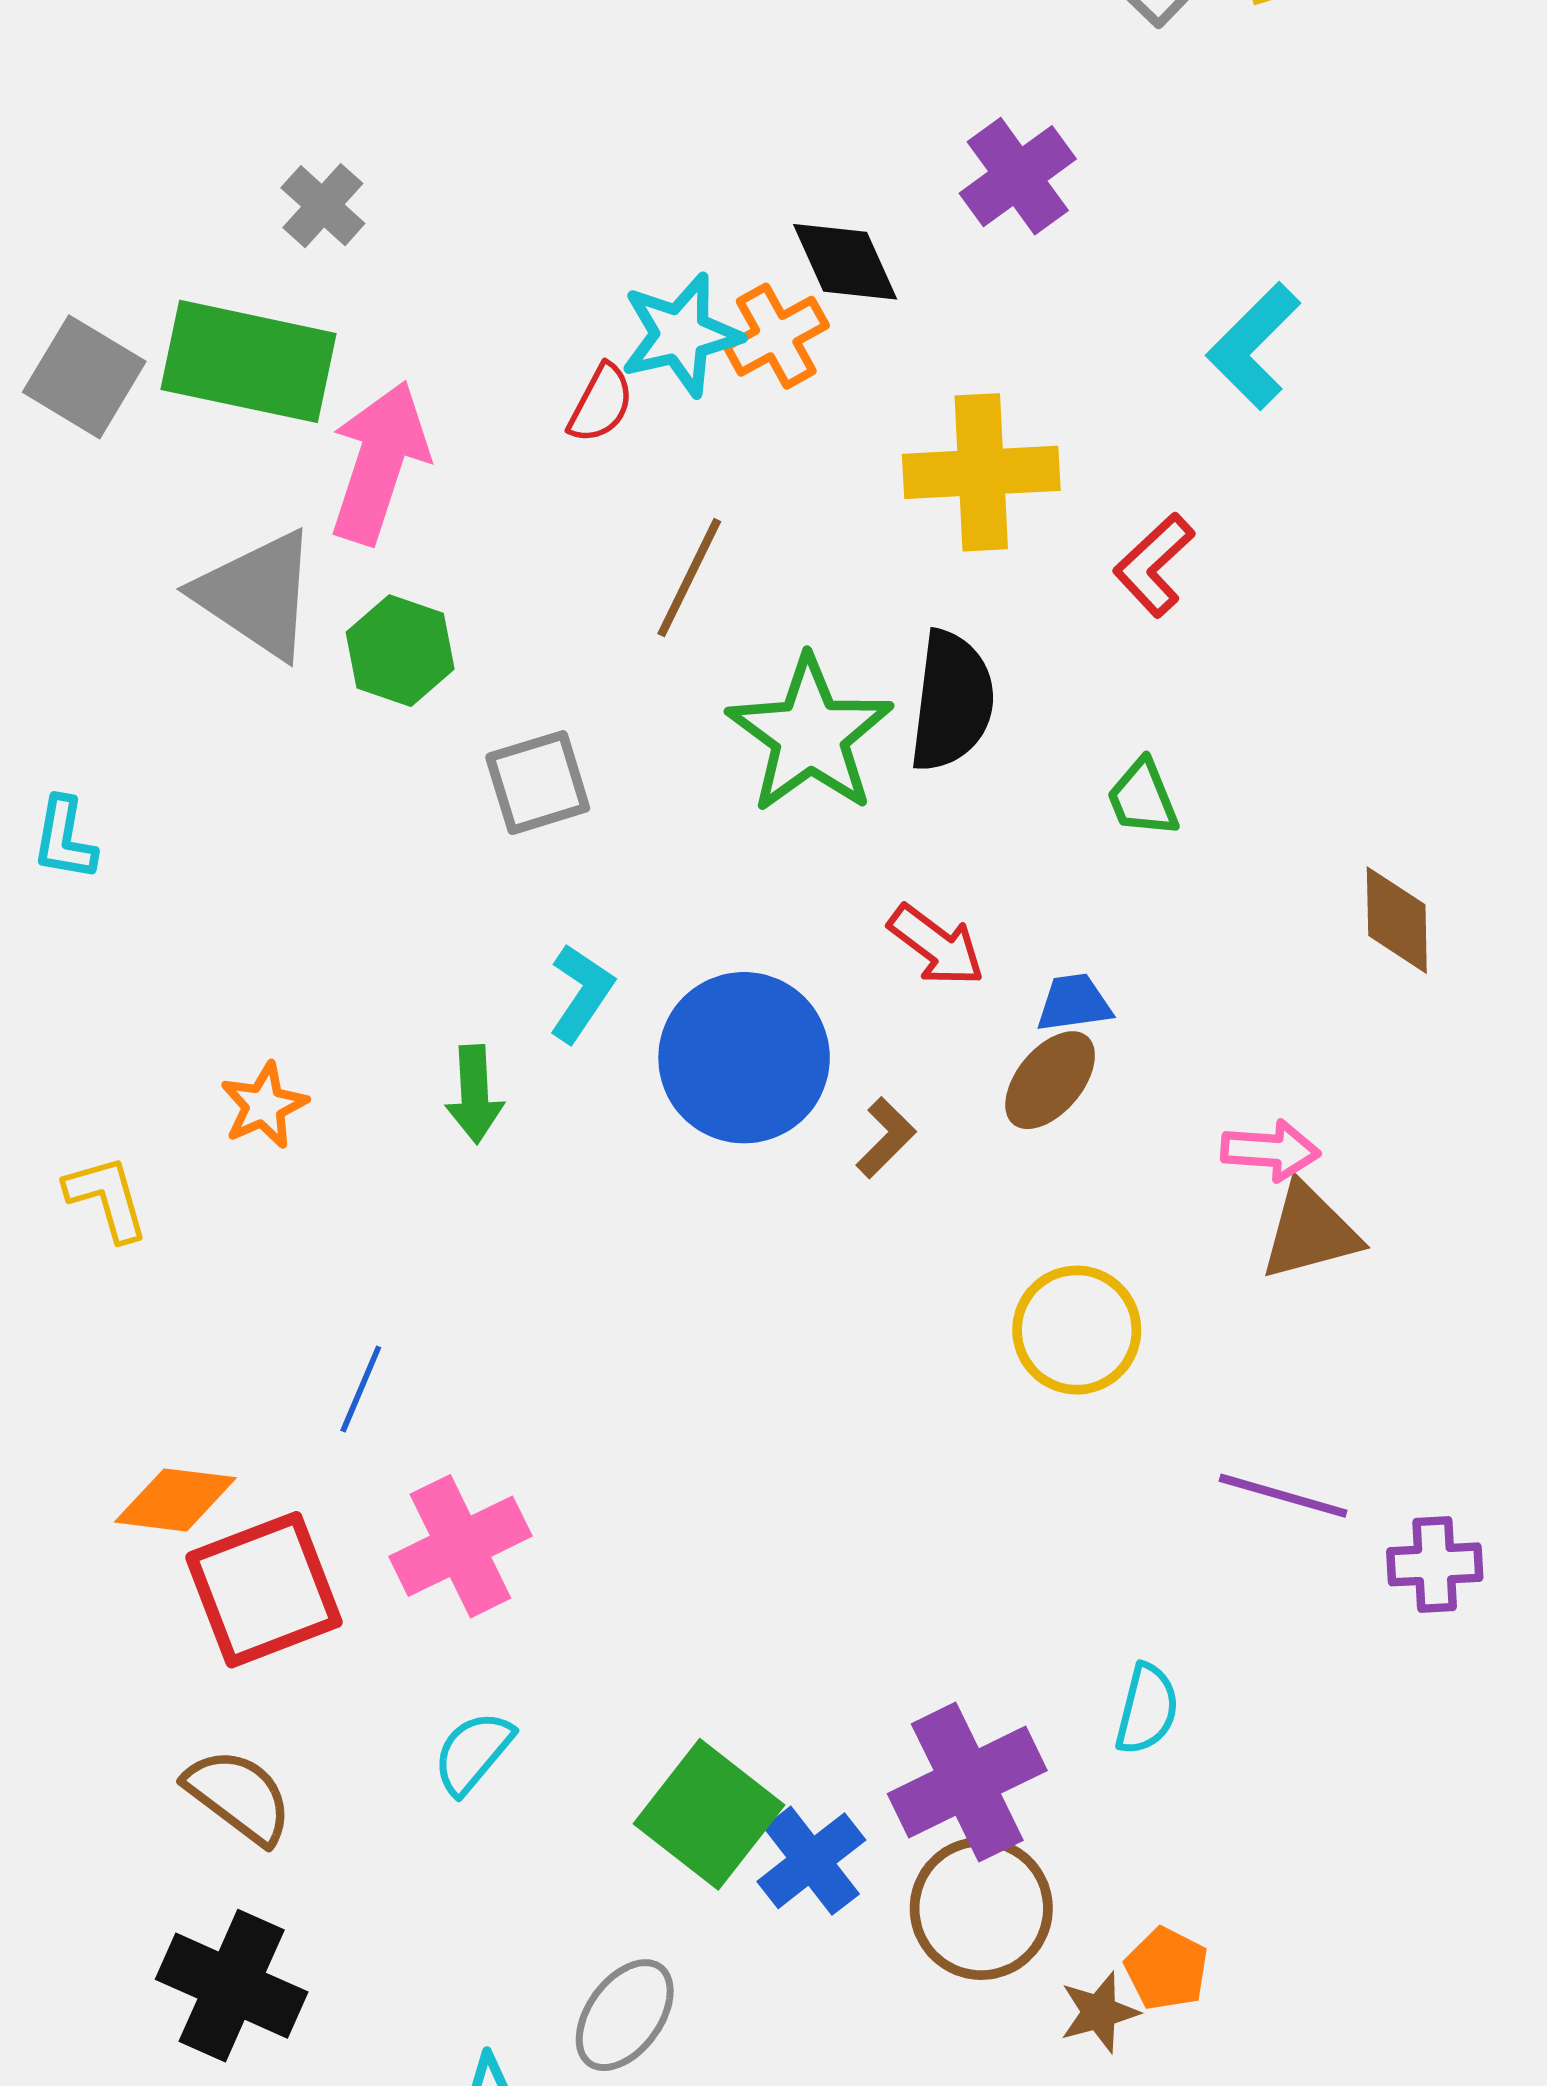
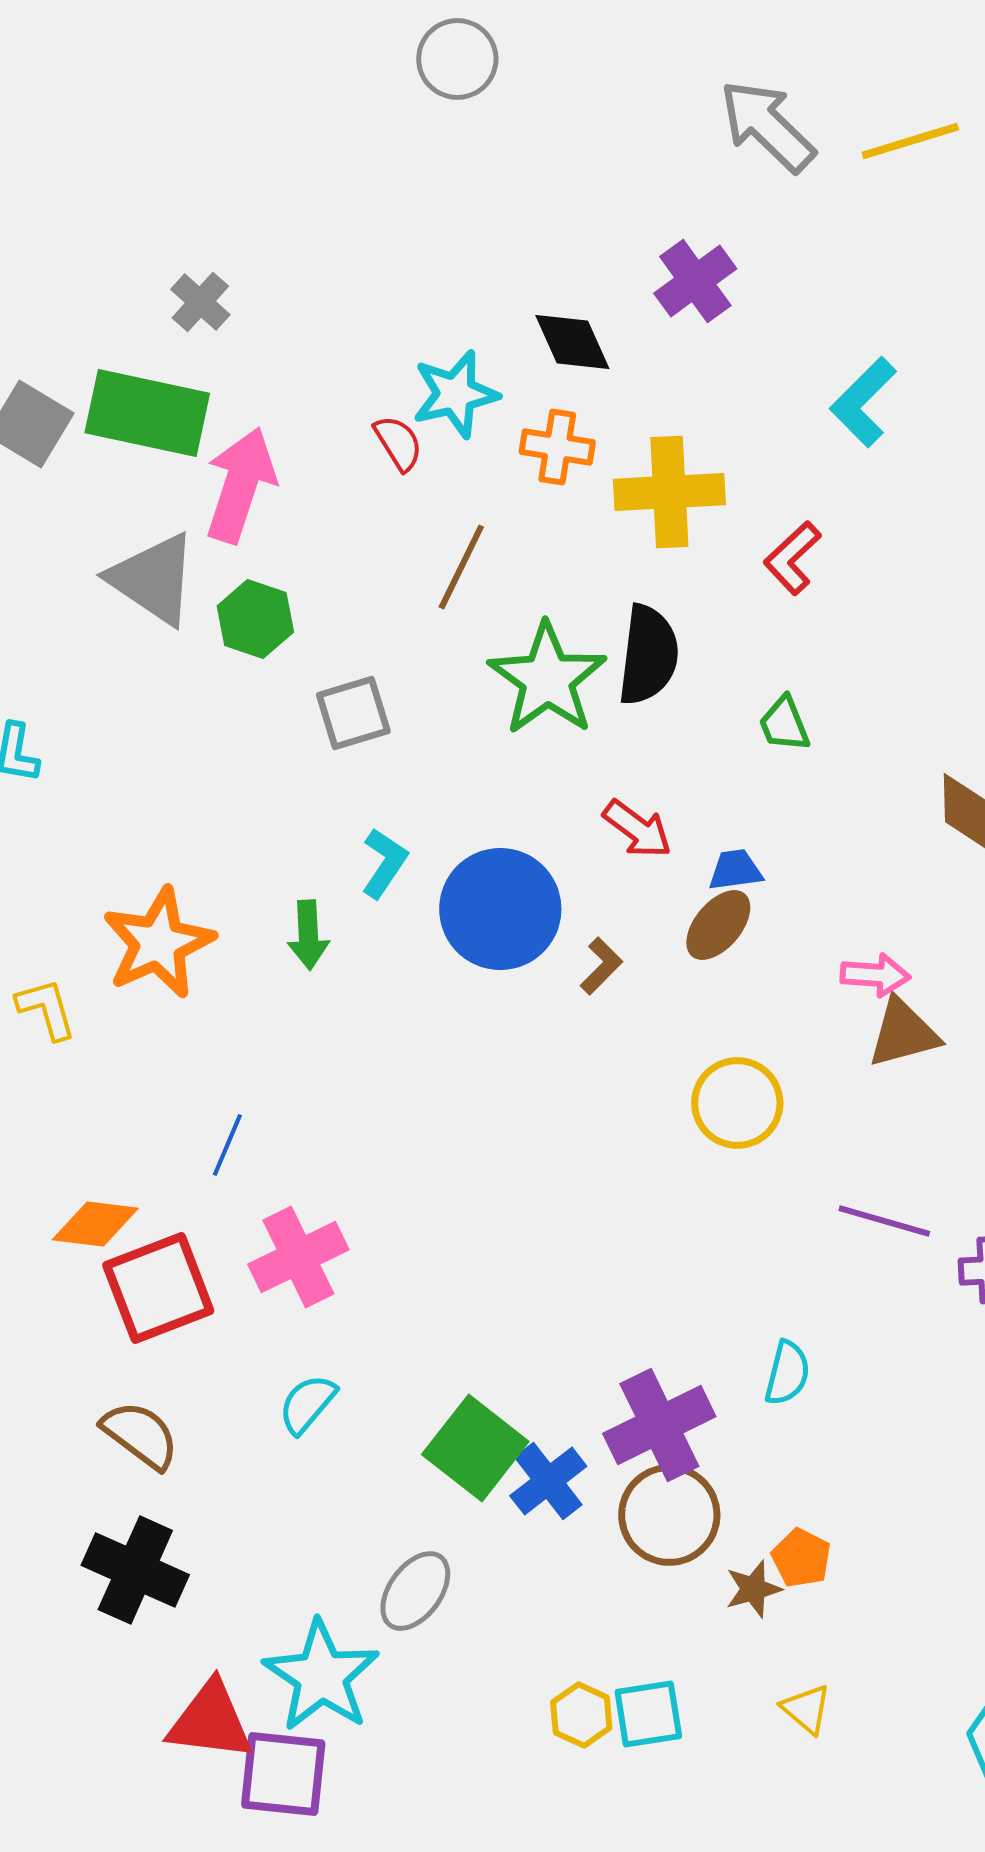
orange cross: (776, 336) -> (557, 447), moved, turned 38
red semicircle: (601, 404) -> (398, 443), turned -60
orange star: (264, 1105) -> (158, 943), size x1.8

